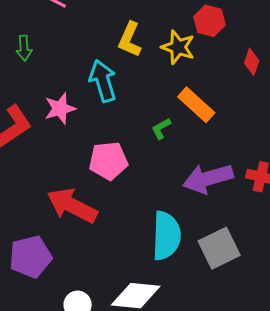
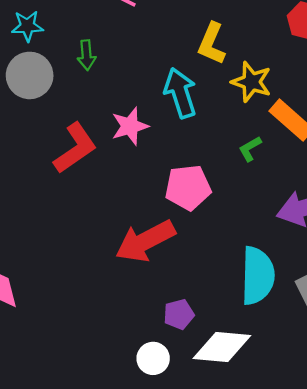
yellow star: (178, 47) -> (251, 82), moved
red arrow: (72, 206) -> (145, 241), turned -54
purple pentagon: (30, 257) -> (179, 314), moved, size x0.6

